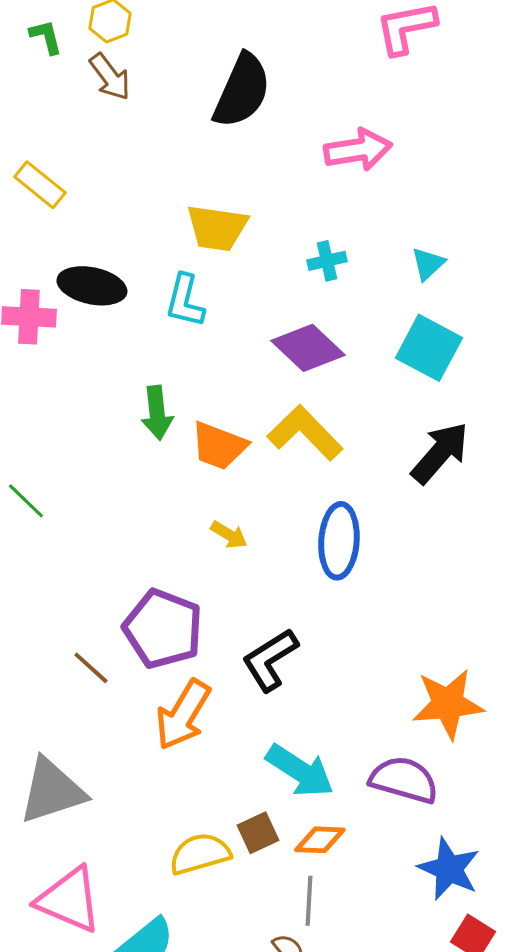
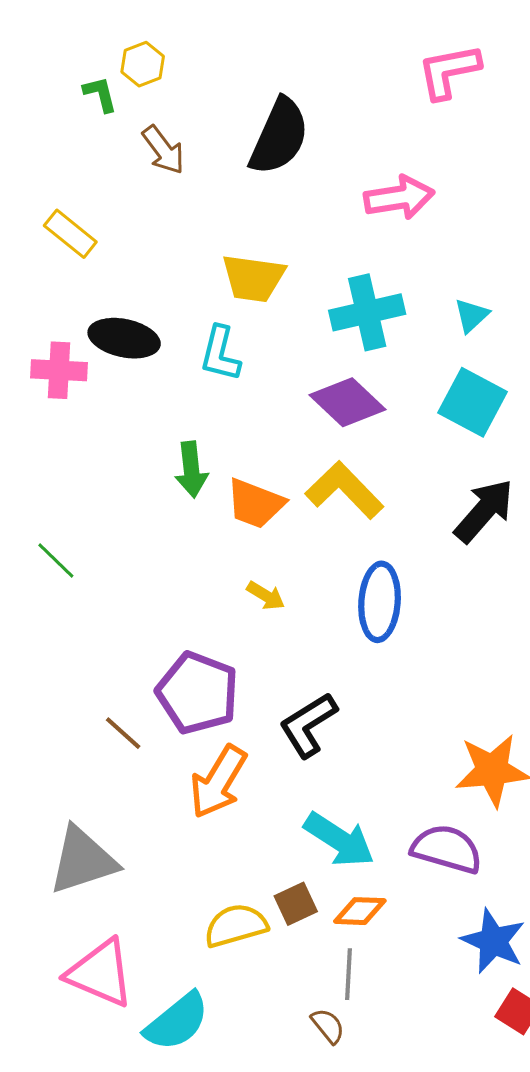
green L-shape: (46, 37) -> (100, 94), moved
brown arrow: (110, 77) -> (163, 150), moved
cyan cross: (327, 261) -> (367, 312), size x1.8

